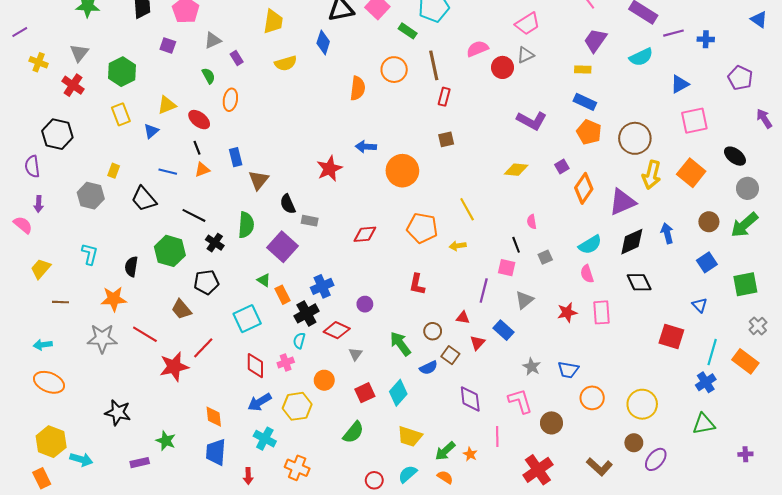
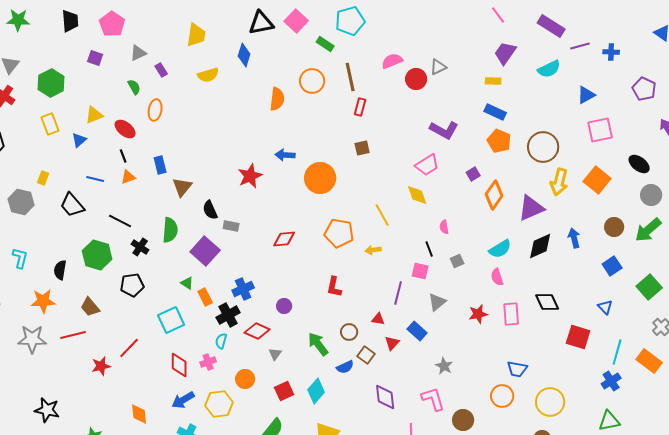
pink trapezoid: (528, 24) -> (427, 165), moved
yellow diamond: (516, 170) -> (417, 195), moved, turned 65
black diamond: (639, 282) -> (547, 302), moved
green square: (745, 284) -> (649, 287), turned -30
brown trapezoid: (181, 309) -> (90, 307), moved
red line: (145, 334) -> (73, 335), turned -45
red star: (174, 367) -> (101, 366), size x0.7
blue trapezoid: (568, 370) -> (517, 369), moved

